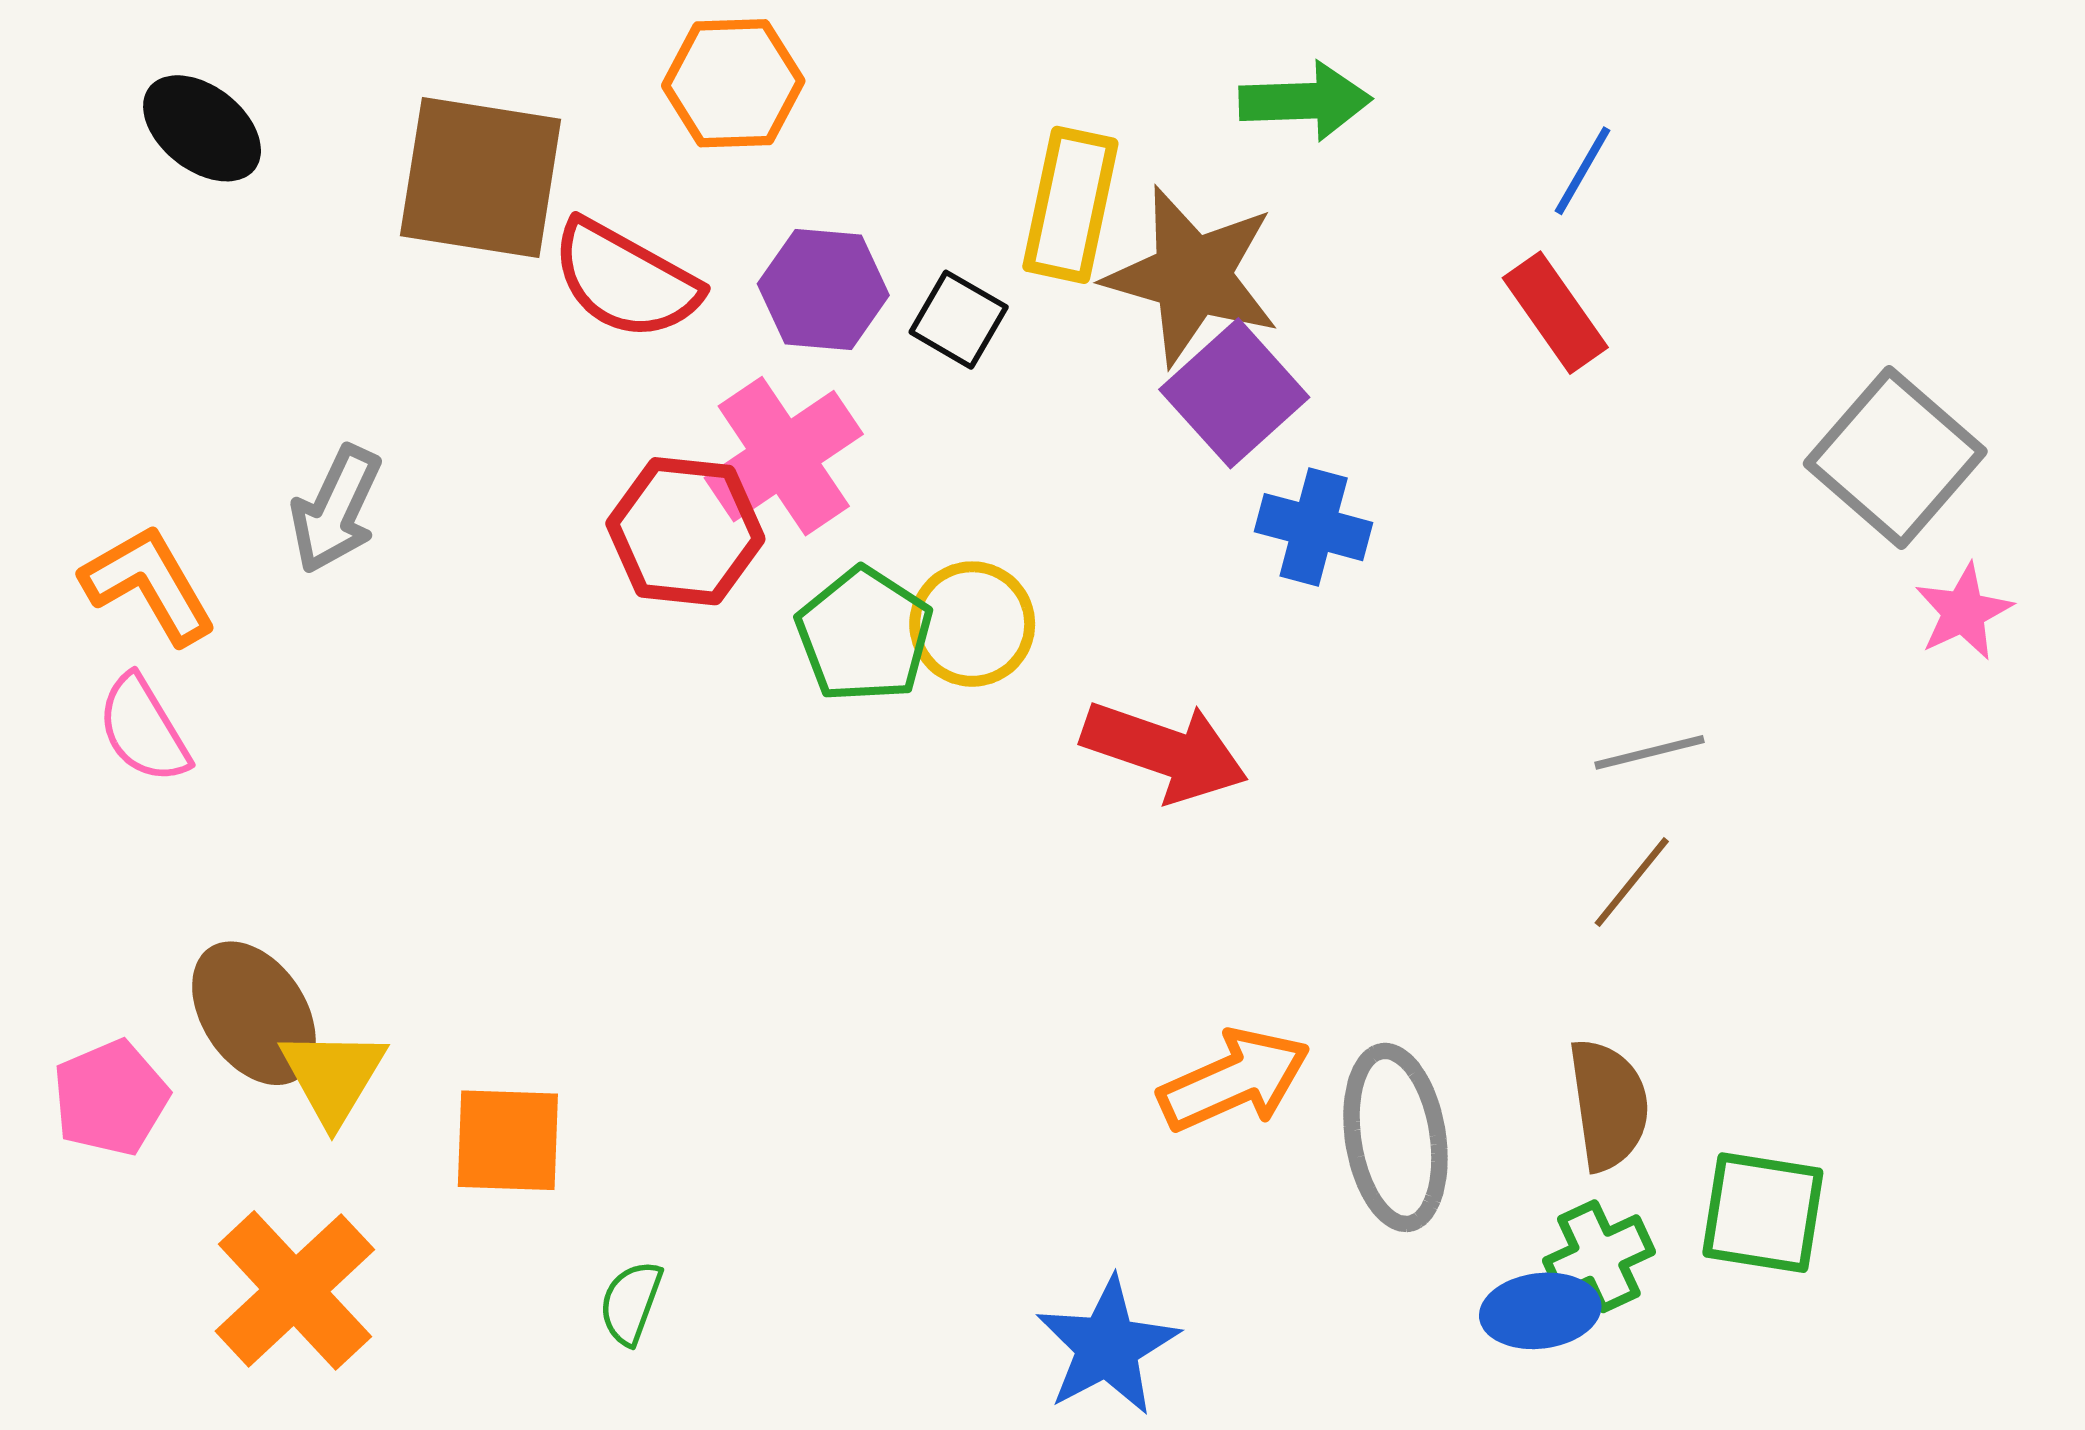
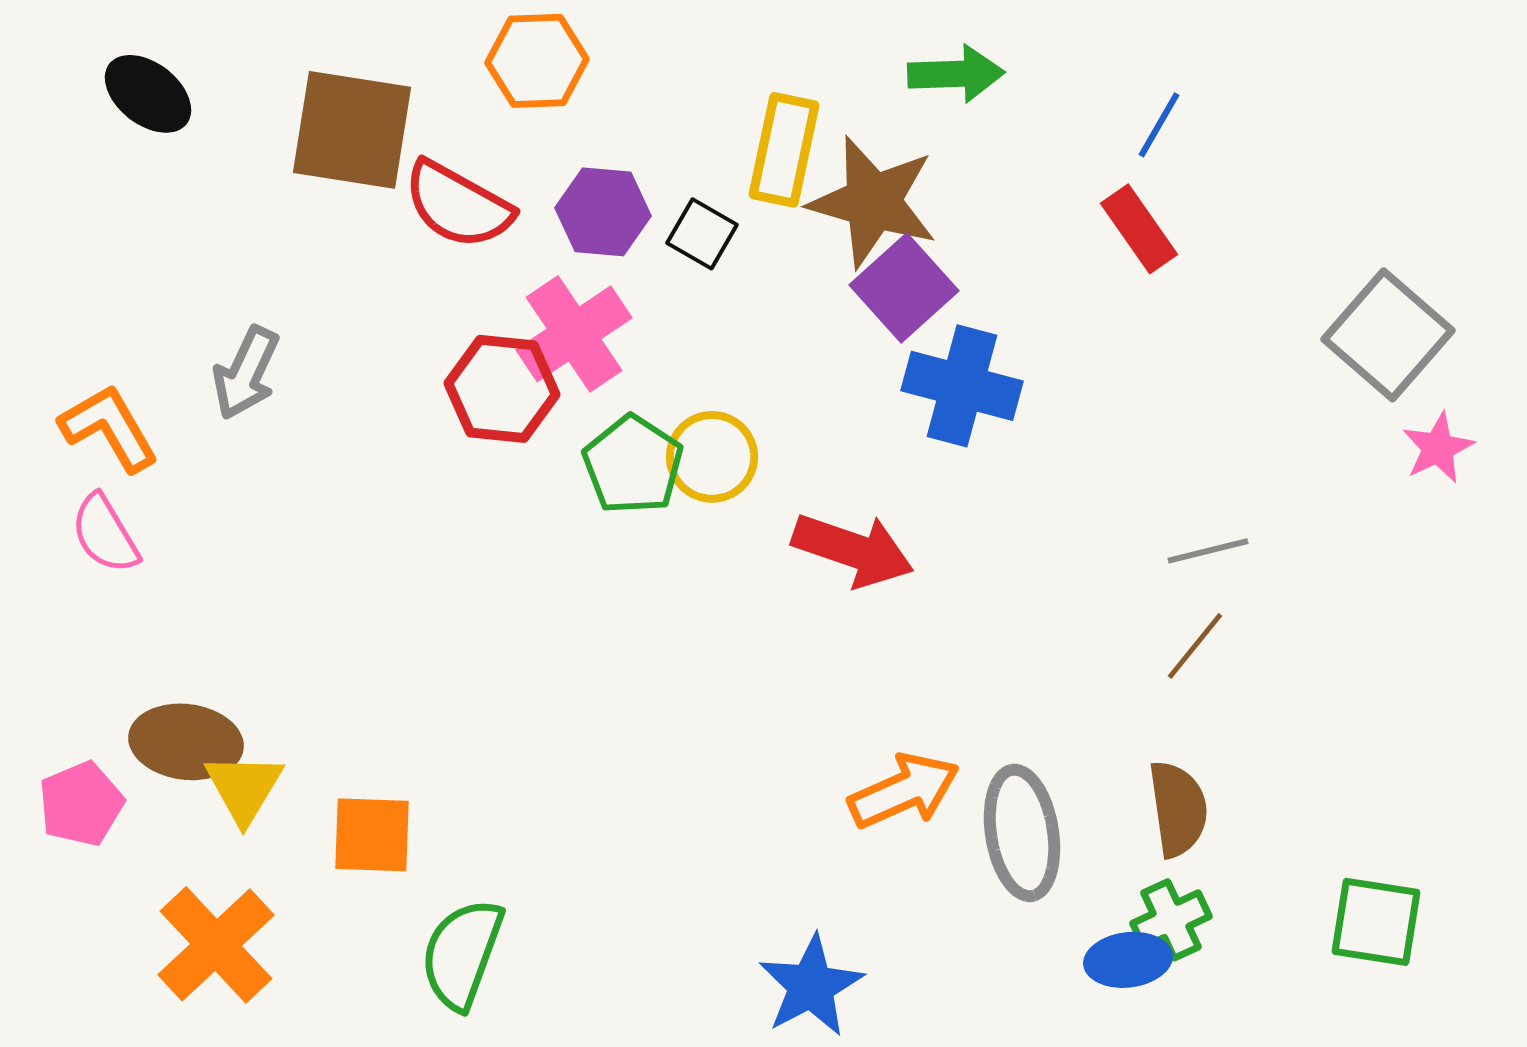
blue cross: (1314, 527) -> (962, 386), size x1.4
brown ellipse: (254, 1013) -> (186, 742), turned -49
green square: (1763, 1213) -> (1376, 922), moved
green semicircle: (631, 1303) -> (462, 954), size x1.8

